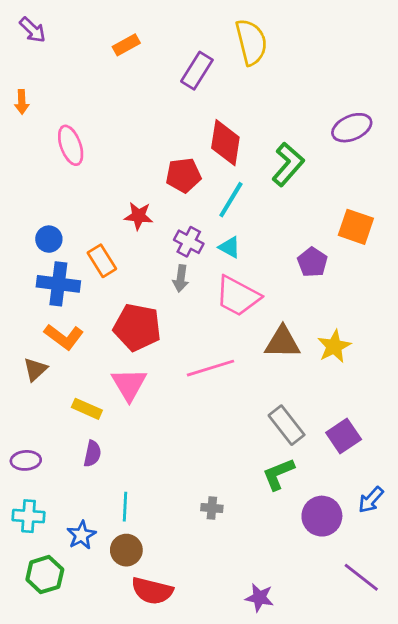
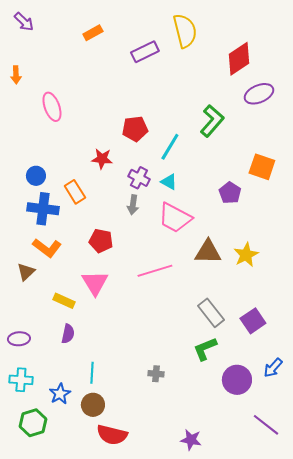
purple rectangle: (197, 71) -> (145, 52), turned 32
red diamond: (225, 143) -> (239, 59), moved, turned 48
red pentagon: (137, 327) -> (101, 241), size x0.7

